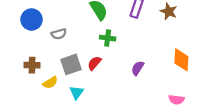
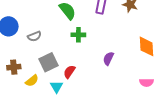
red semicircle: (94, 63) -> (69, 72), moved

